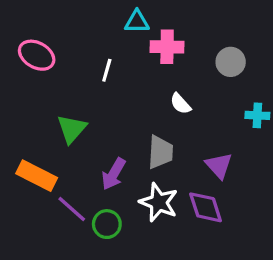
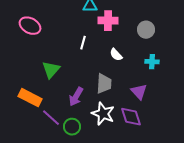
white line: (107, 70) -> (83, 43), moved
cyan cross: (257, 115) -> (152, 62), moved

